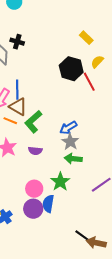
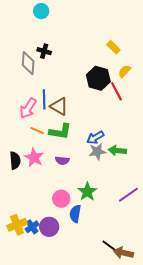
brown triangle: (18, 107) -> (59, 106), moved
green L-shape: (33, 122) -> (60, 131), turned -130
gray star: (70, 142) -> (97, 152), turned 30
green arrow: (73, 159) -> (117, 151), moved
purple circle: (33, 209) -> (49, 227), moved

